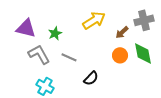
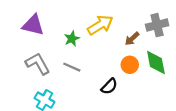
purple triangle: (26, 28) -> (33, 25), moved
green star: (55, 33) -> (72, 39), moved
black semicircle: (91, 78) -> (109, 86), moved

